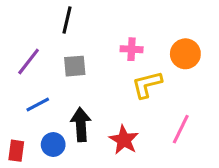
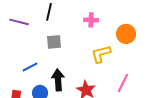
pink cross: (132, 49) -> (91, 20), moved
purple line: (29, 61) -> (19, 22), moved, turned 66

